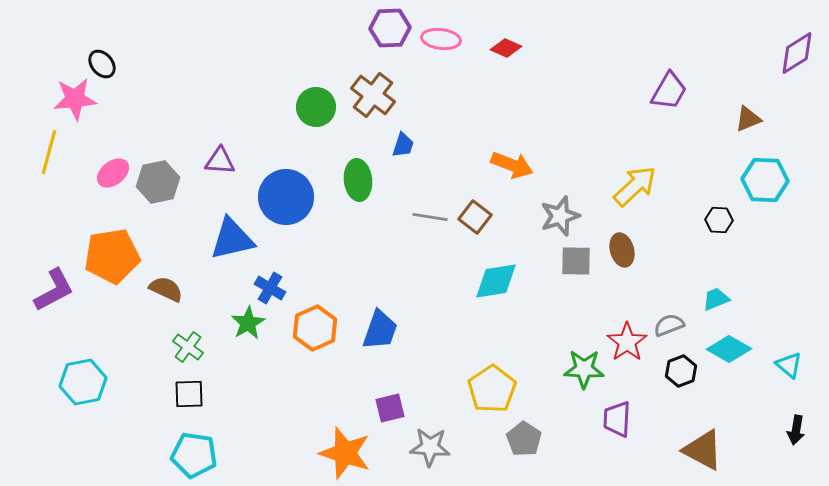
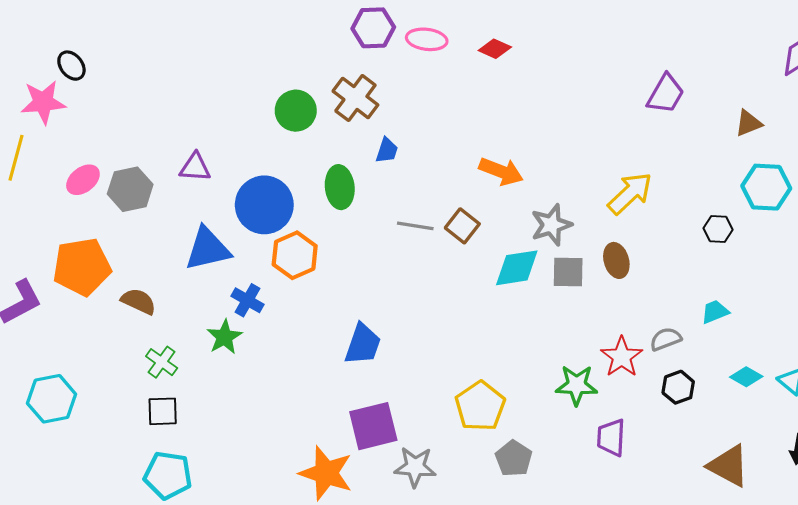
cyan diamond: (496, 281) -> (517, 268), moved
orange hexagon: (315, 328) -> (295, 255), moved
cyan diamond: (729, 349) -> (746, 377), moved, size x0.7
purple square: (390, 408) -> (373, 426), size x1.6
brown triangle: (703, 450) -> (728, 466), moved

